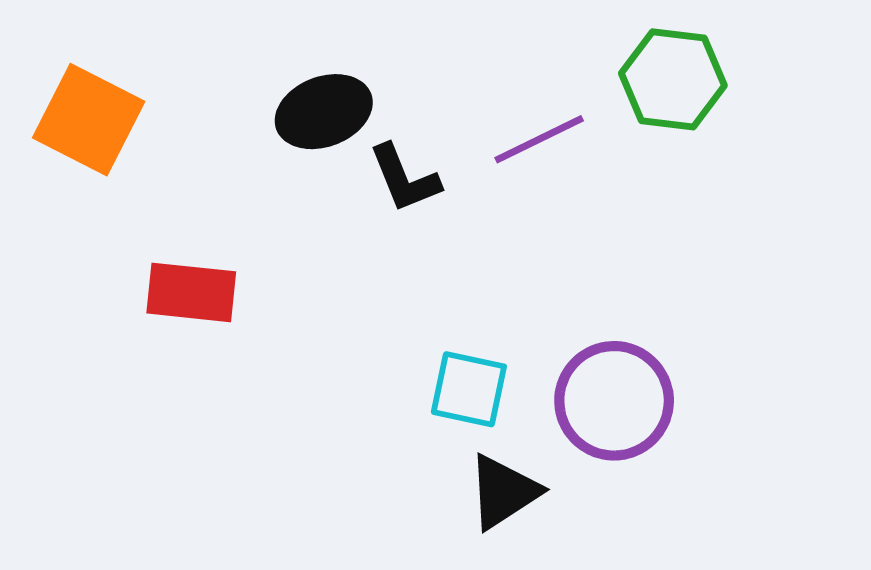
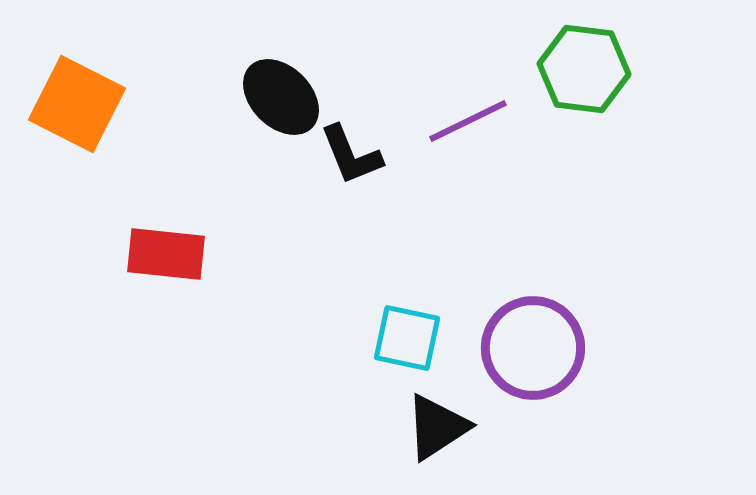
black ellipse: (324, 112) -> (281, 97), turned 66

